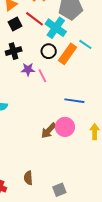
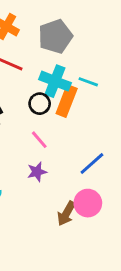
cyan cross: (56, 28) -> (55, 81), moved
purple star: (28, 69) -> (37, 172), moved
blue line: (74, 101) -> (92, 163), turned -36

